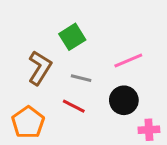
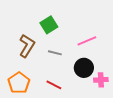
red line: (74, 106) -> (54, 85), moved
pink cross: (149, 130) -> (101, 80), moved

